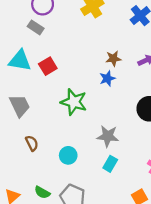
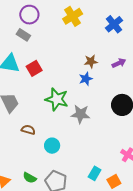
gray star: (108, 136) -> (80, 114), moved
brown semicircle: (32, 143) -> (28, 130), moved, turned -48
cyan rectangle: (110, 164) -> (95, 173), moved

